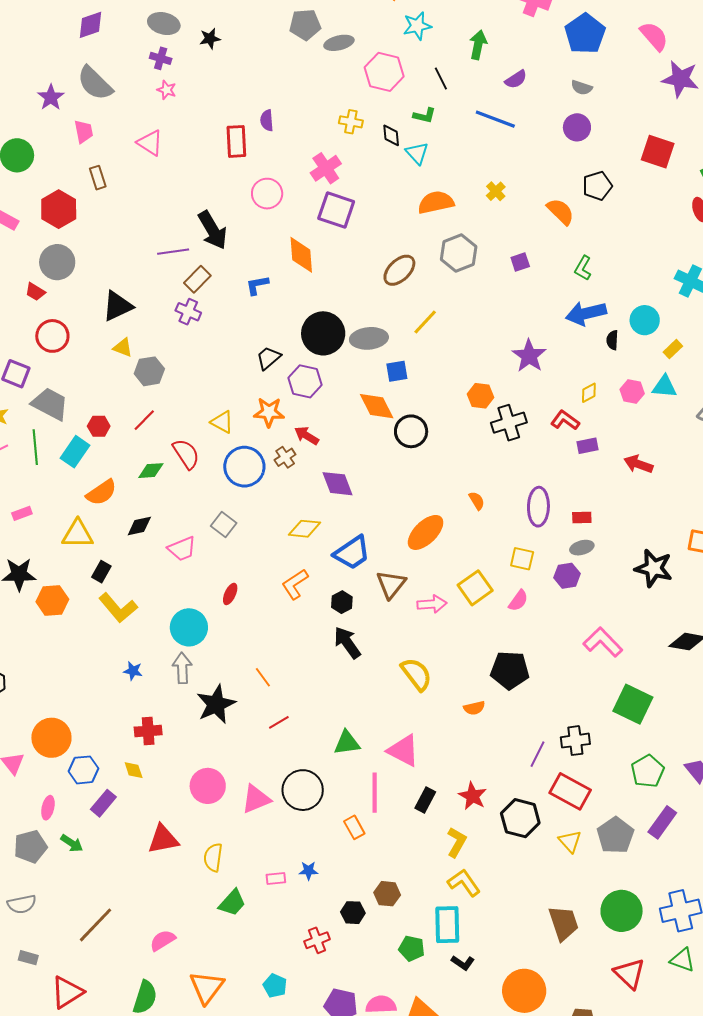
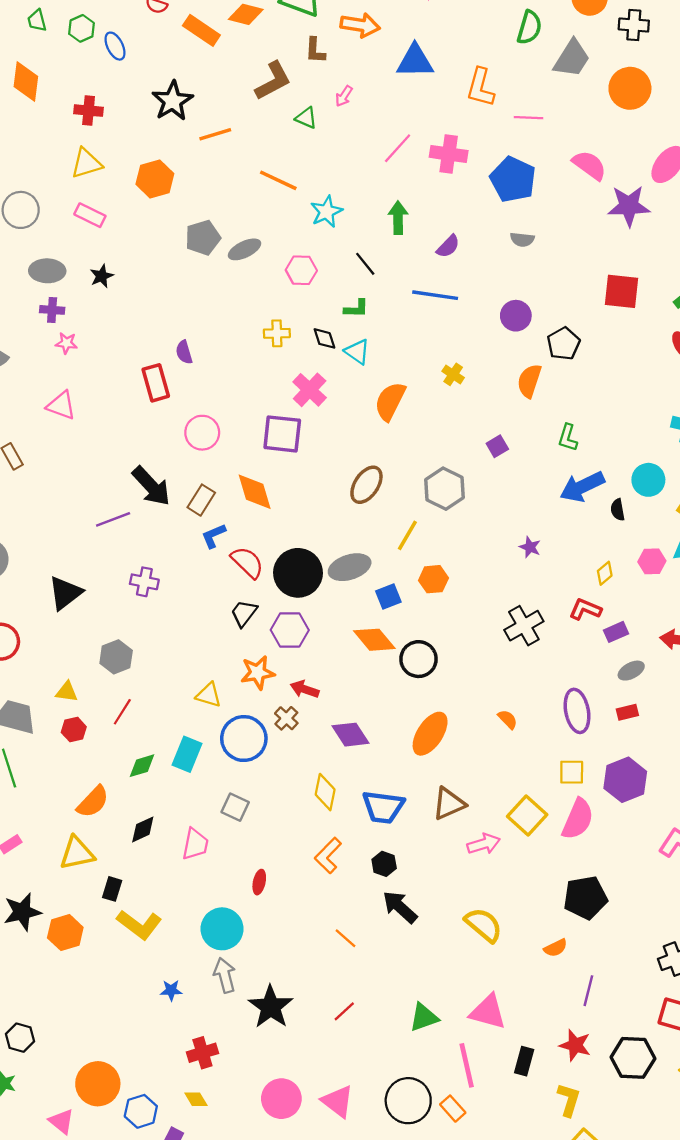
pink hexagon: (384, 72) -> (301, 270), size x0.7
purple circle: (577, 127) -> (516, 316), moved
pink cross: (326, 168) -> (310, 390), moved
orange semicircle: (436, 202) -> (390, 401), turned -39
orange semicircle: (561, 212) -> (529, 381), turned -104
gray hexagon: (459, 253) -> (445, 489), moved
brown rectangle: (197, 279) -> (201, 500), moved
yellow triangle: (123, 348) -> (67, 692), moved
purple star: (529, 356) -> (530, 547), size x0.6
orange hexagon: (480, 396) -> (433, 579), moved
cyan rectangle: (75, 452) -> (187, 754), moved
red semicircle: (186, 454) -> (247, 562), moved
yellow diamond: (305, 529) -> (325, 792), turned -72
orange ellipse: (426, 532) -> (430, 734), moved
gray ellipse: (582, 548) -> (631, 671), moved
pink trapezoid: (182, 549) -> (195, 844), turned -44
blue trapezoid: (352, 553) -> (383, 807), turned 54
purple hexagon: (567, 576) -> (625, 780), size x1.5
brown triangle: (391, 584) -> (449, 804), moved, turned 40
pink semicircle: (518, 601) -> (578, 819), size x1.6
orange line: (263, 677) -> (345, 938), moved
purple line: (537, 754) -> (588, 991), moved
black circle: (303, 790) -> (408, 1101), moved
pink triangle: (256, 799) -> (338, 1101), turned -48

